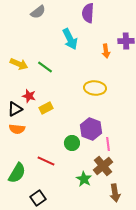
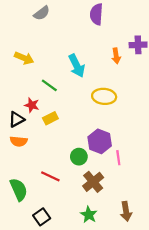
cyan arrow: (70, 39) -> (77, 66), moved
yellow arrow: (19, 64) -> (24, 58), moved
green line: (45, 67) -> (49, 85), moved
brown cross: (103, 166) -> (93, 182), moved
green semicircle: (17, 173) -> (19, 189), turned -55
green star: (84, 179) -> (89, 215), moved

